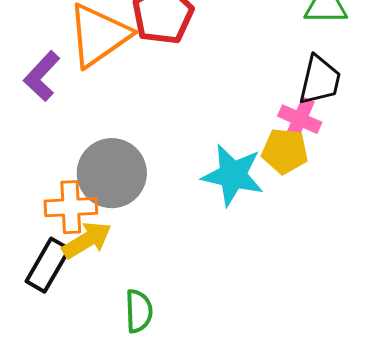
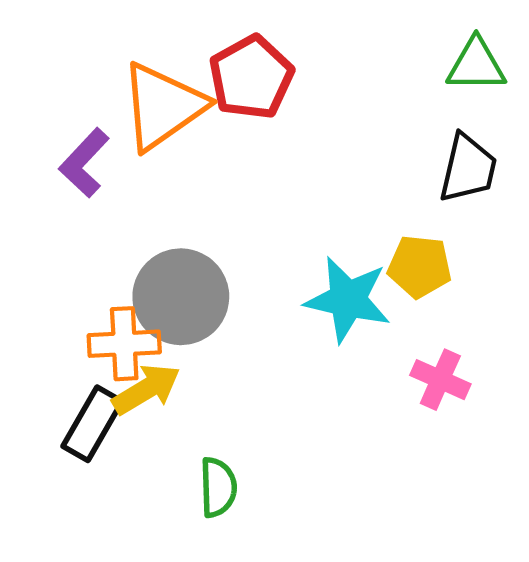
pink cross: (300, 119) -> (440, 380), moved

